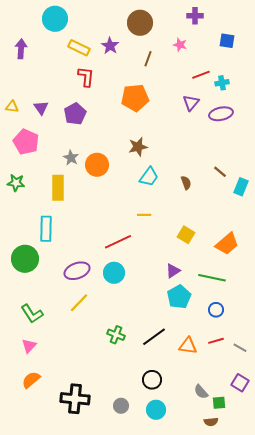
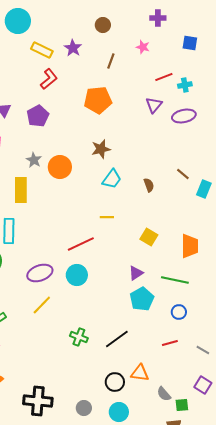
brown circle: (140, 23) -> (103, 25), size x0.6
red L-shape: (86, 77) -> (49, 79), turned 45
orange trapezoid: (227, 244) -> (190, 246), turned -50
red line: (216, 341) -> (170, 343), moved
orange triangle: (188, 346) -> (140, 373), moved

